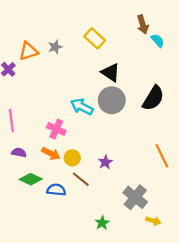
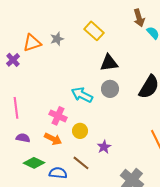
black triangle: (111, 73) -> (109, 63), turned -42
gray circle: (112, 100) -> (110, 89), size x0.7
yellow circle: (72, 158) -> (80, 131), moved

